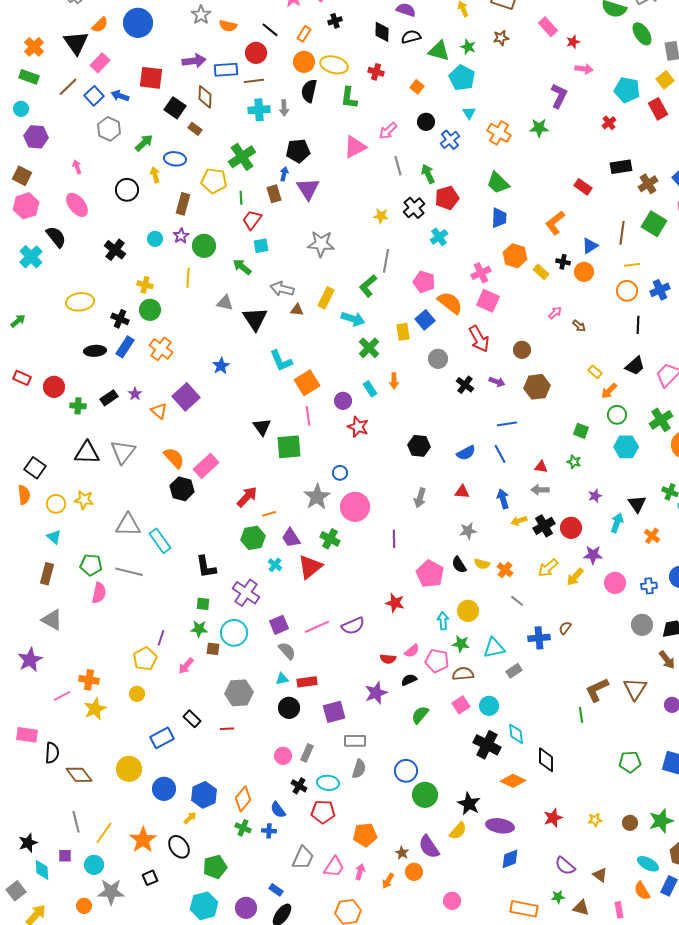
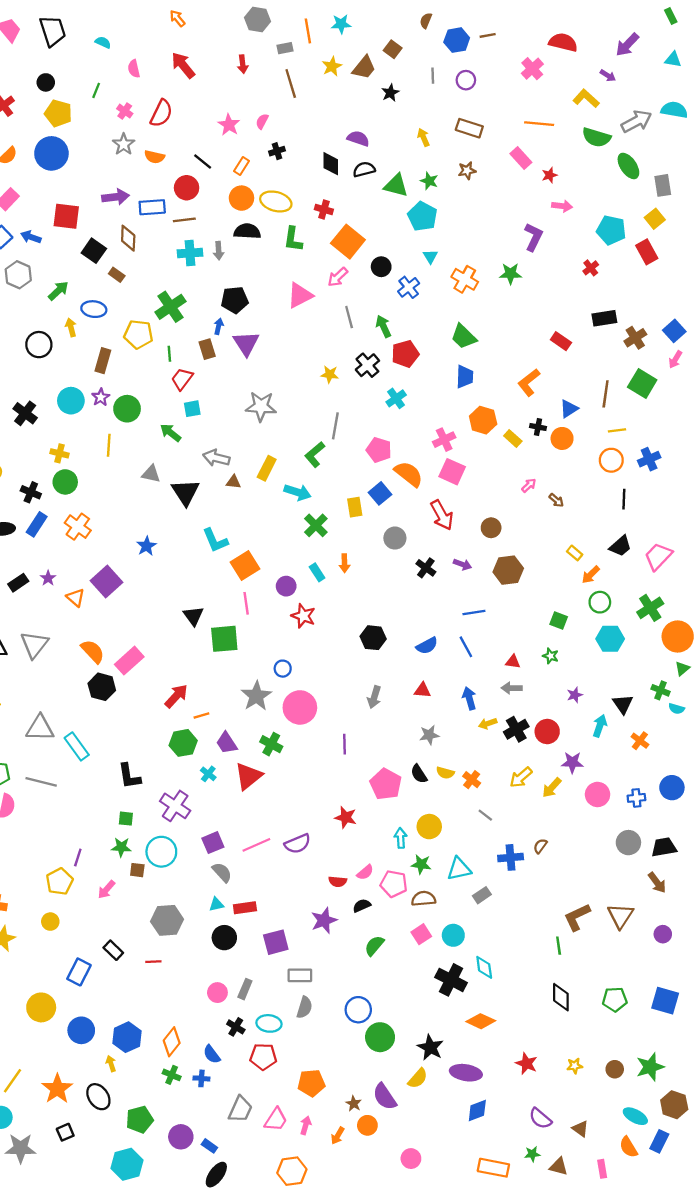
orange square: (417, 87) -> (348, 242), moved, size x2.0
black semicircle: (309, 91) -> (247, 231), turned 80
cyan circle: (155, 239) -> (71, 401), size x1.5
blue rectangle: (162, 738) -> (79, 972), turned -35
black diamond: (546, 760) -> (561, 997), moved
yellow arrow: (190, 818) -> (111, 1064), turned -64
red star: (553, 818) -> (527, 1064), turned -30
purple circle: (246, 908) -> (181, 1137), moved

